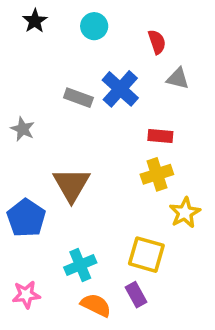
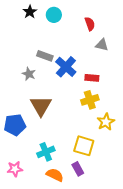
black star: (35, 21) -> (30, 12), moved
blue cross: (120, 89) -> (66, 67), moved
gray star: (23, 129) -> (29, 74), moved
blue pentagon: (26, 218) -> (15, 125), turned 30

